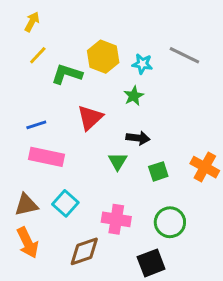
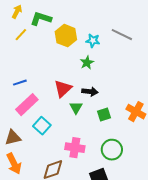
green L-shape: (67, 74) -> (41, 19), moved
red triangle: (90, 118) -> (63, 89), moved
pink rectangle: (46, 157) -> (27, 105), turned -55
cyan square: (65, 203) -> (42, 126), moved

